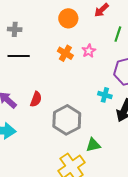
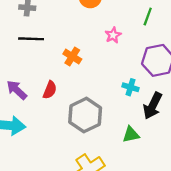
orange cross: (65, 53) -> (72, 57), moved
green triangle: (93, 145) -> (131, 135), moved

